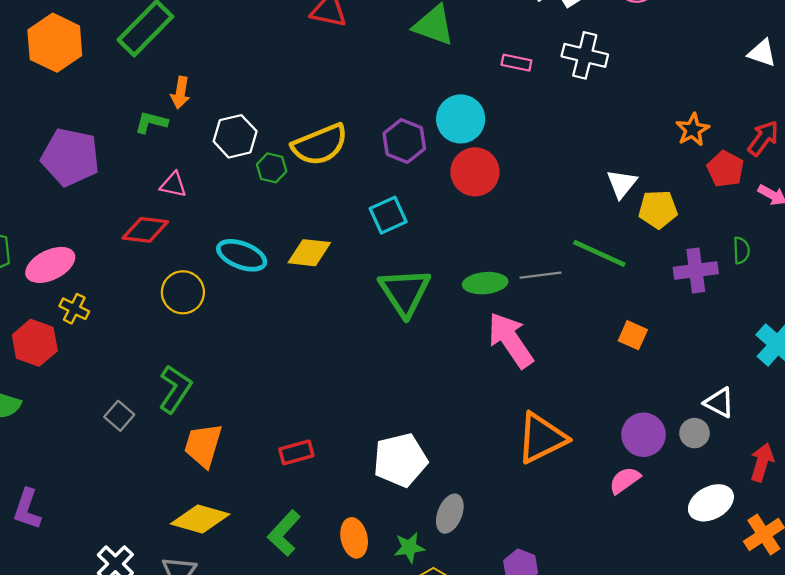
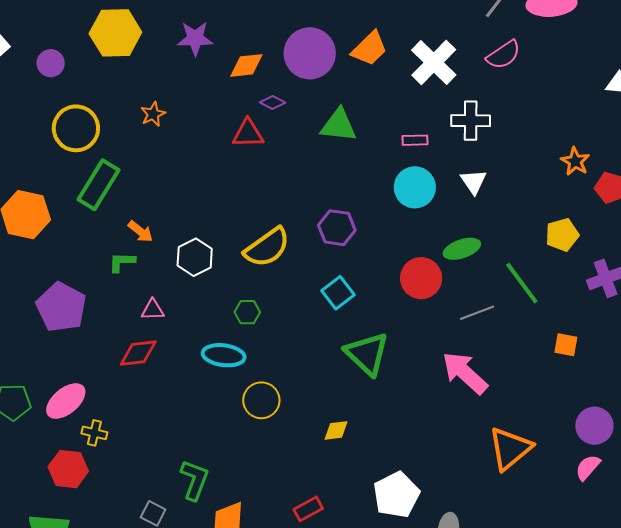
orange arrow: (180, 93) -> (140, 231), turned -48
cyan circle: (461, 119) -> (415, 187), moved
purple pentagon: (70, 157) -> (61, 307), turned 30
green hexagon: (272, 168) -> (247, 312), moved
red circle: (475, 172) -> (421, 278), moved
white triangle: (622, 184) -> (474, 182), moved
yellow diamond: (309, 253) -> (336, 430), moved, size x0.7
green line: (599, 253) -> (522, 283), turned 42
green ellipse: (485, 283) -> (462, 249), moved
yellow circle: (183, 292) -> (261, 400), moved

